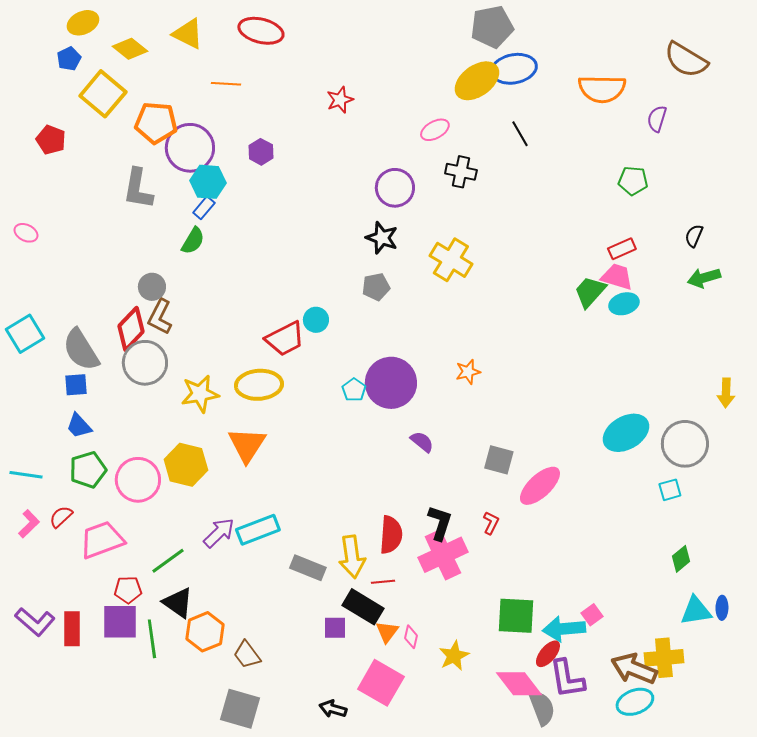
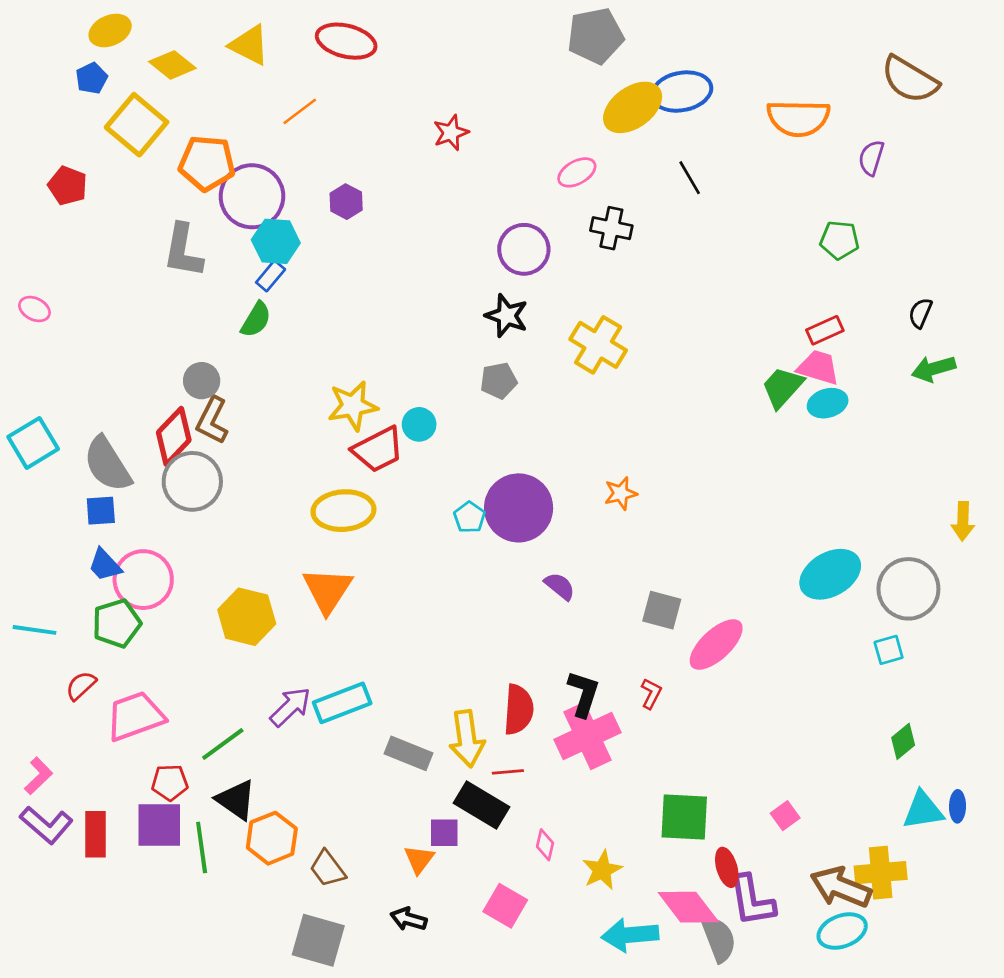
gray pentagon: (492, 27) -> (595, 36), moved
orange line: (226, 84) -> (300, 111), turned -40
yellow star: (200, 394) -> (353, 406), moved
pink circle: (138, 480) -> (143, 580), moved
pink L-shape: (29, 524) -> (38, 776), moved
cyan arrow: (564, 629) -> (630, 935), moved
orange triangle: (387, 632) -> (419, 859), moved
red ellipse: (548, 654) -> (727, 867), turned -56
pink square: (381, 683) -> (505, 906), size x0.7
black arrow: (333, 709) -> (408, 919), moved

